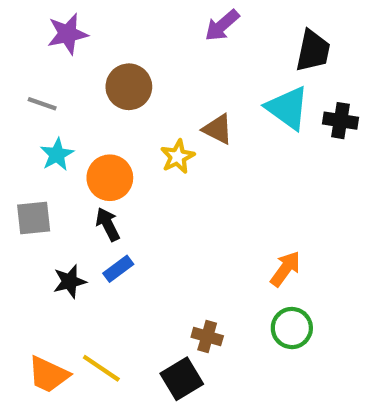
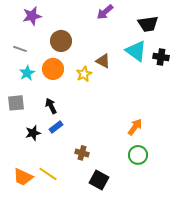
black trapezoid: (313, 51) -> (148, 24), turned 70
orange circle: (110, 178) -> (53, 69), moved
brown cross: (207, 336) -> (82, 153), moved
black square: (182, 379) -> (99, 180), moved, turned -30

